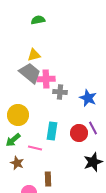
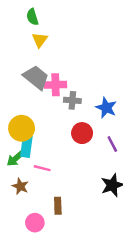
green semicircle: (38, 20) -> (32, 17), moved, turned -96
yellow triangle: (34, 55) -> (40, 40), moved, turned -40
cyan rectangle: (52, 131) -> (26, 146), moved
red circle: (79, 133) -> (82, 133), moved

